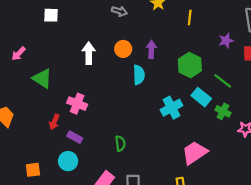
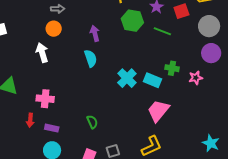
orange circle: (123, 49) -> (54, 29), moved
green hexagon: (190, 65) -> (132, 21), moved
green line: (223, 81) -> (162, 31), moved
cyan rectangle: (201, 97) -> (153, 80), moved

